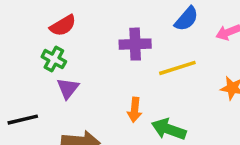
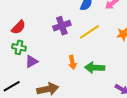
purple triangle: (68, 88) -> (32, 61), turned 40

